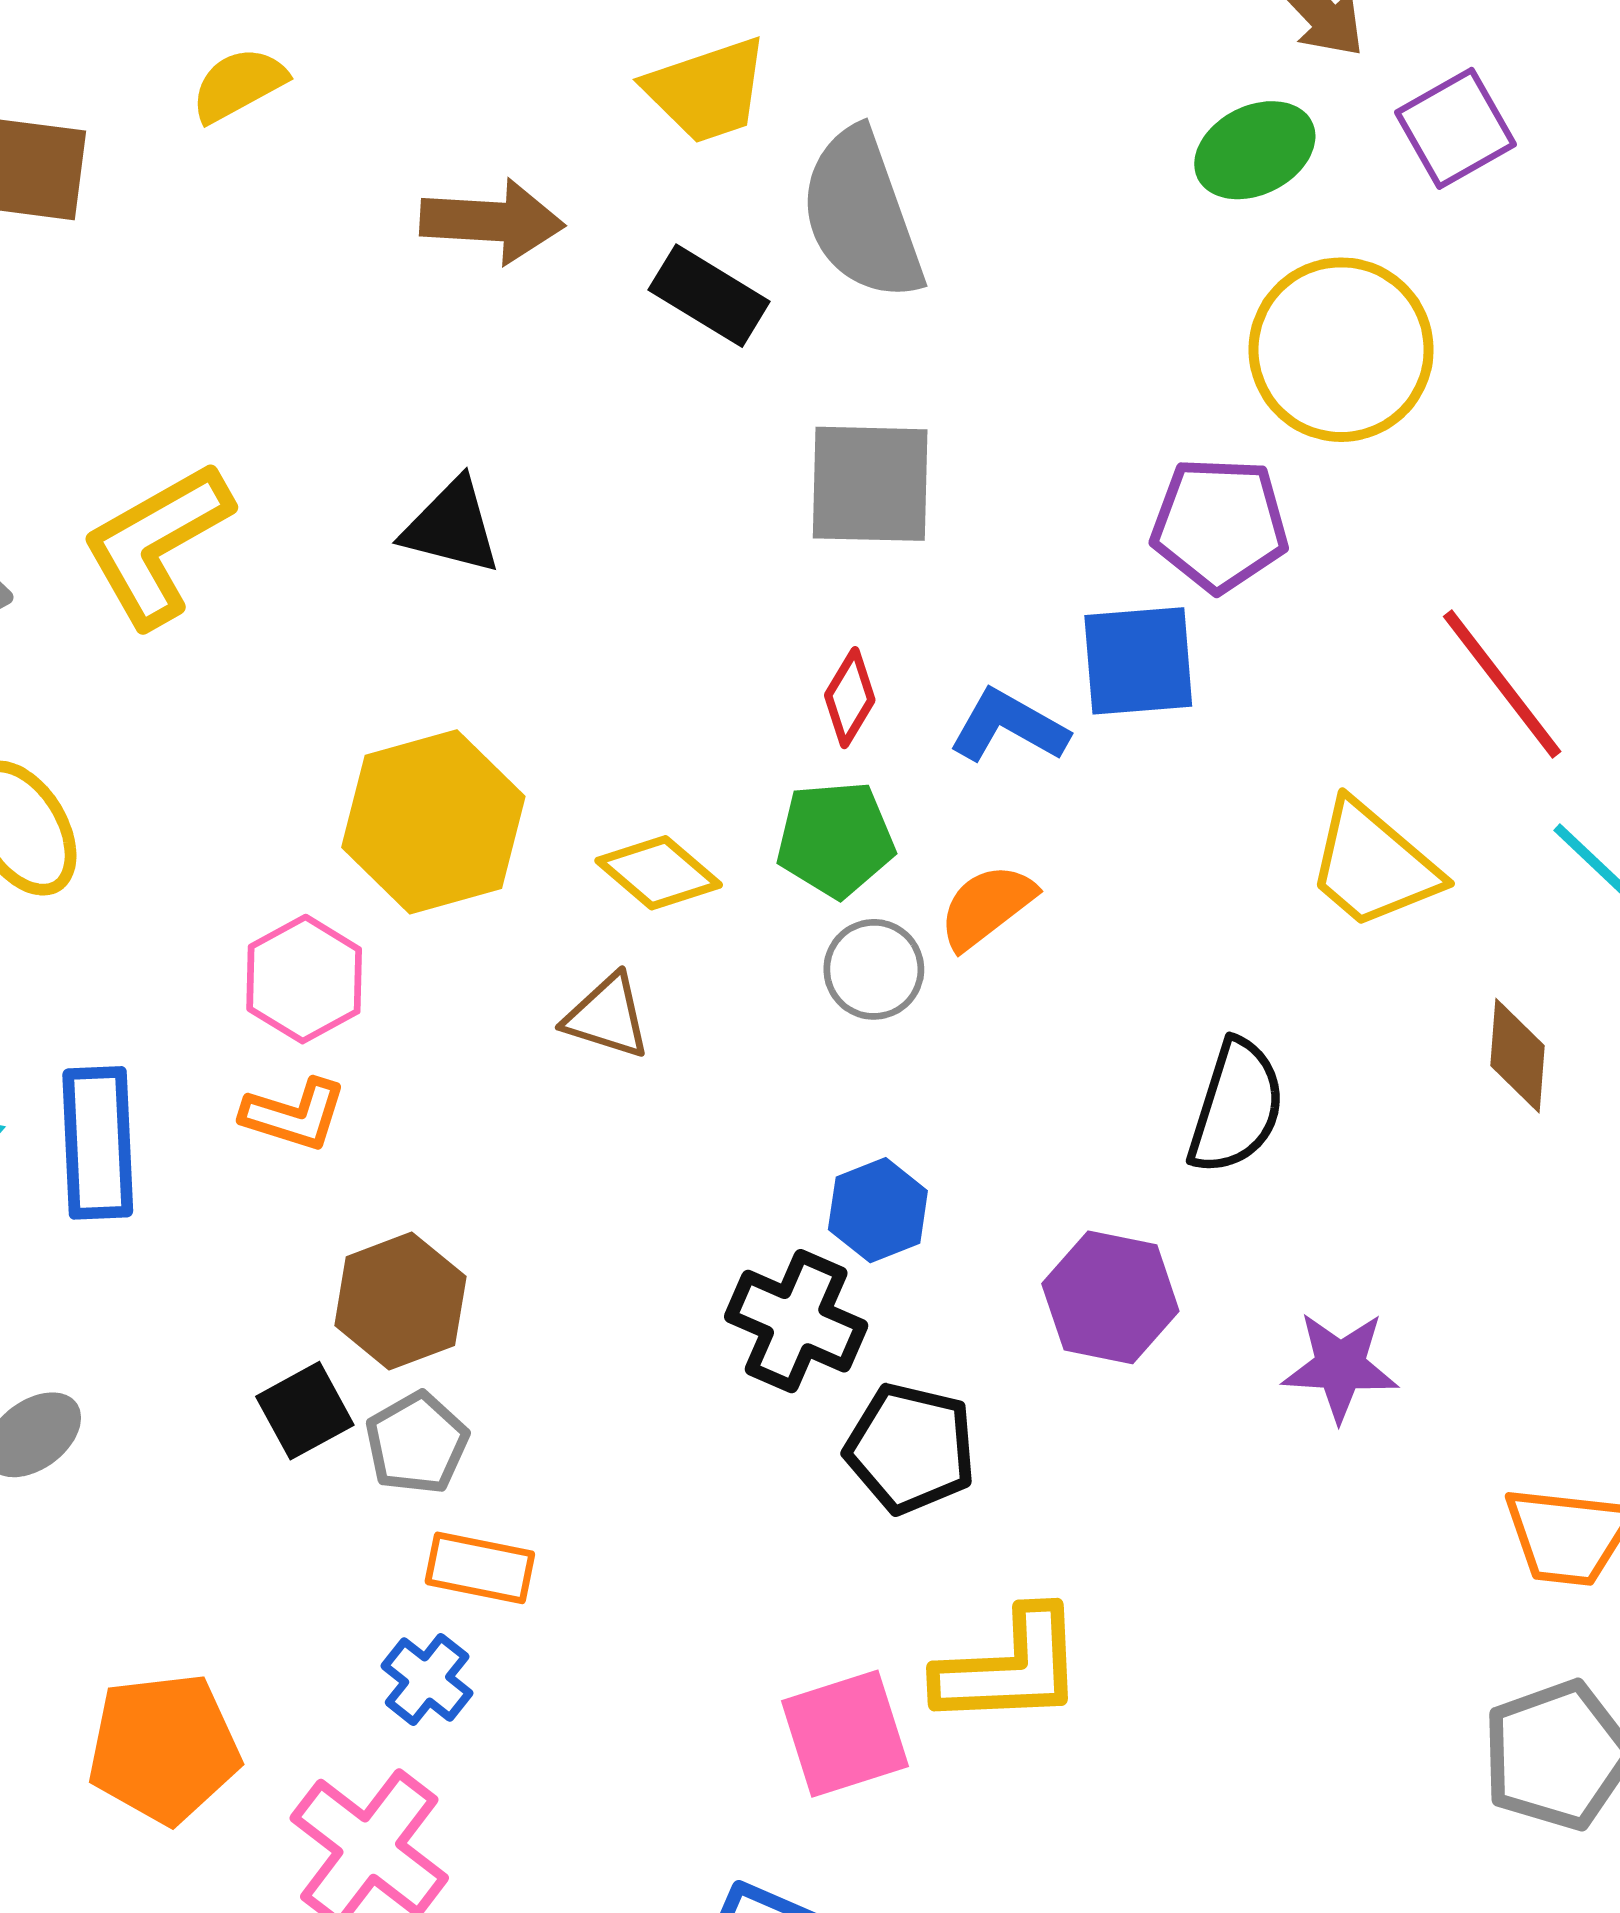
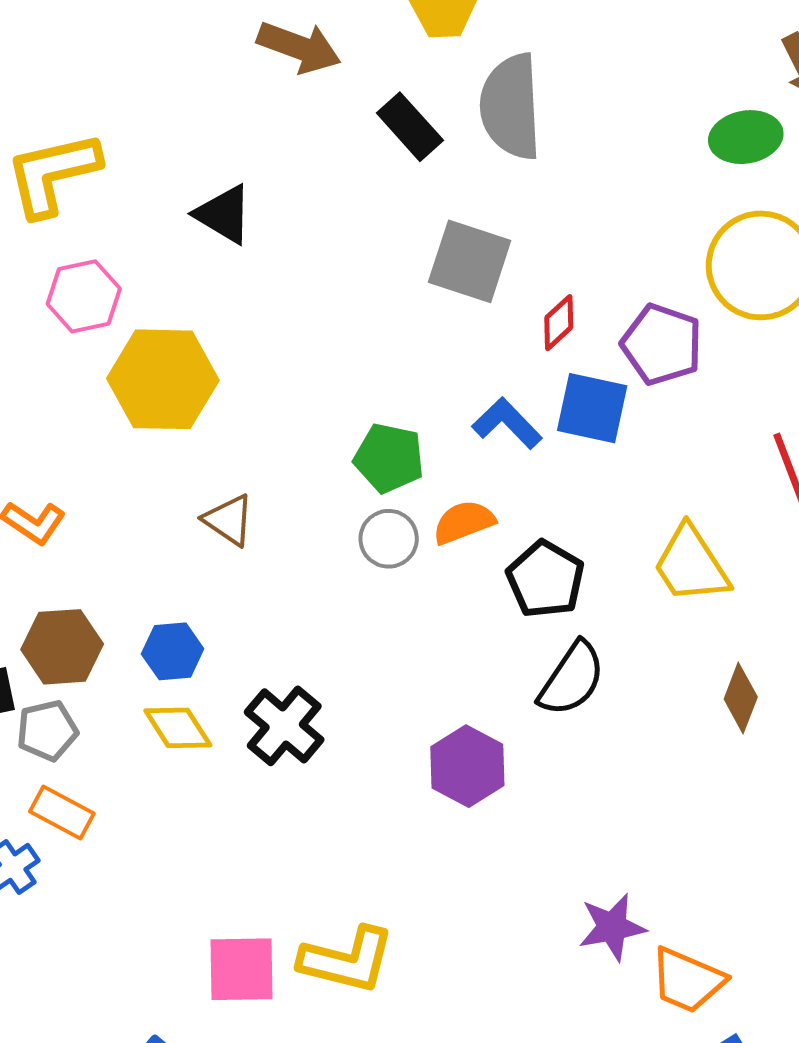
red diamond: (850, 698) -> (559, 323), moved
yellow diamond: (659, 873) -> (178, 728), moved
pink hexagon: (304, 979) -> (84, 296), moved
blue hexagon: (878, 1210) -> (173, 651), moved
purple star: (1340, 1366) -> (612, 927), moved, turned -30
black pentagon: (911, 1448) -> (545, 579), moved

